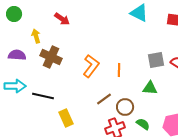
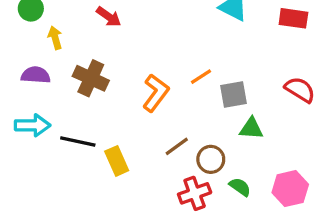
yellow arrow: (36, 36) -> (55, 38), moved
gray square: (156, 60) -> (233, 94), moved
orange line: (119, 70) -> (201, 77), moved, turned 56
yellow rectangle: (66, 118) -> (117, 161), moved

